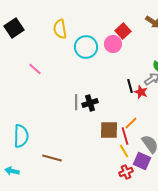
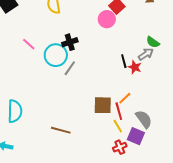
cyan circle: (86, 47) -> (56, 55), moved
gray line: (76, 102) -> (70, 68), moved, turned 35
black cross: (90, 103) -> (70, 42), moved
brown line: (52, 158) -> (61, 130), moved

